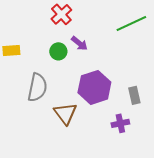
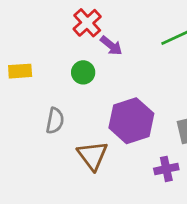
purple arrow: (79, 43) -> (111, 46), moved
gray semicircle: (37, 87) -> (55, 121), size x0.7

